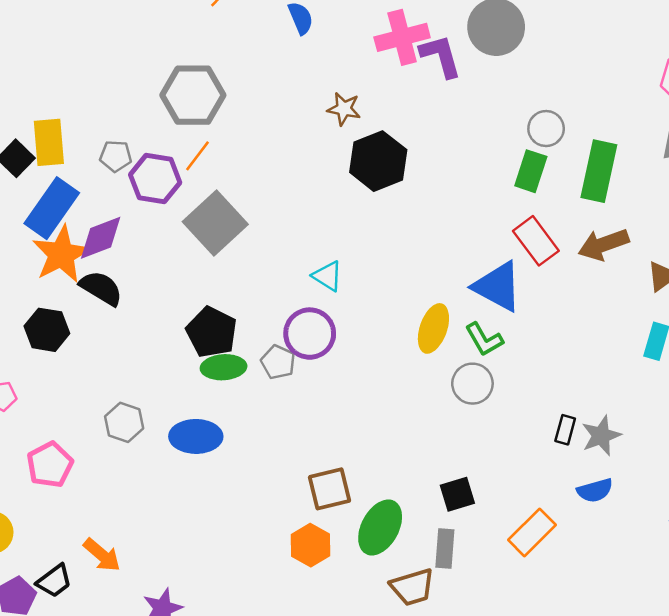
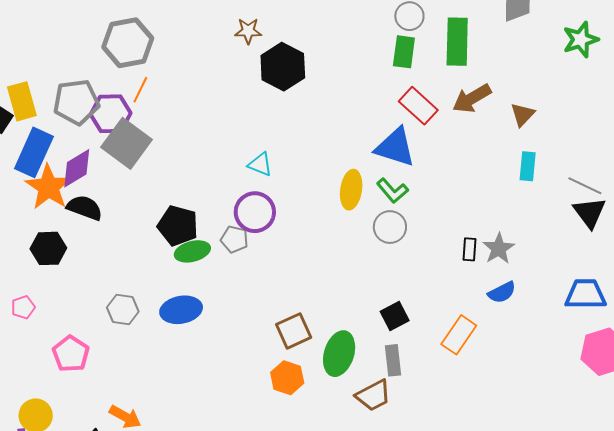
gray pentagon: (116, 156) -> (76, 102), size x1.8
gray square: (215, 223) -> (127, 143), moved

